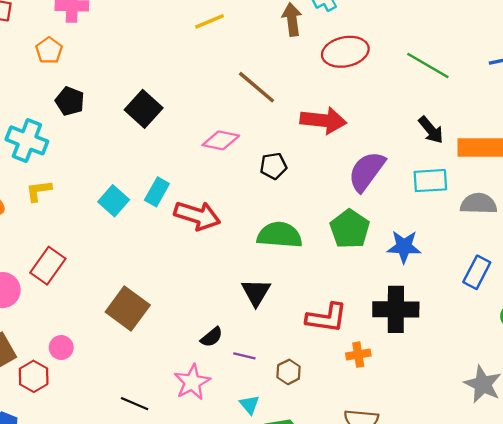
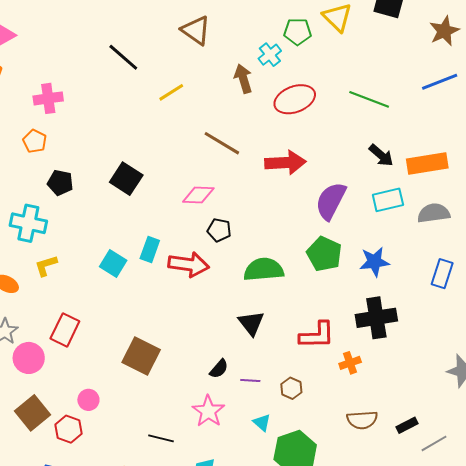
black pentagon: (273, 166) -> (219, 230), moved, turned 30

